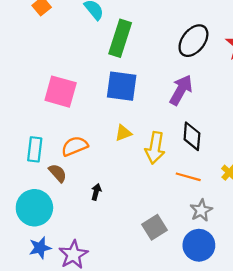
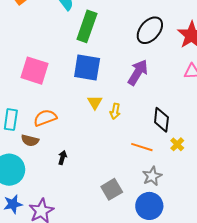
yellow triangle: (123, 133) -> (95, 102), moved, turned -42
black diamond: (192, 136) -> (161, 120), moved
yellow arrow: (155, 148) -> (115, 111), moved, size x0.6
brown semicircle: (58, 173) -> (30, 140), turned 144

